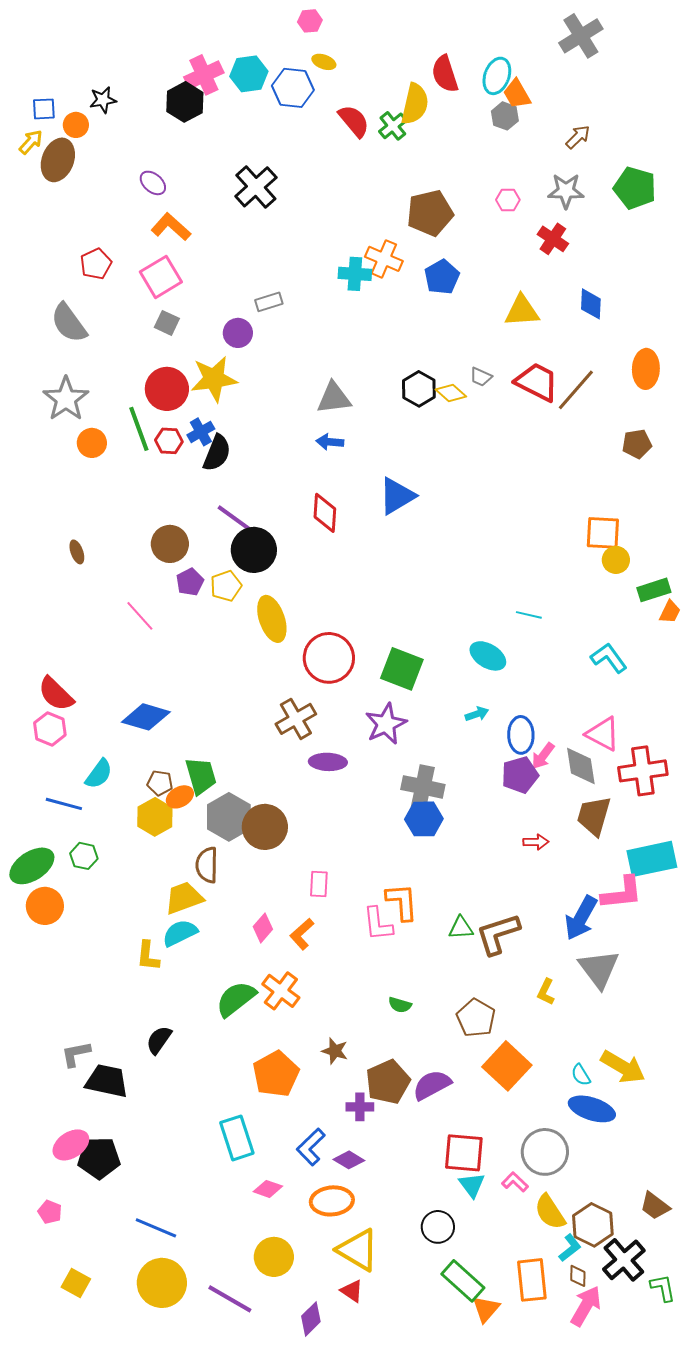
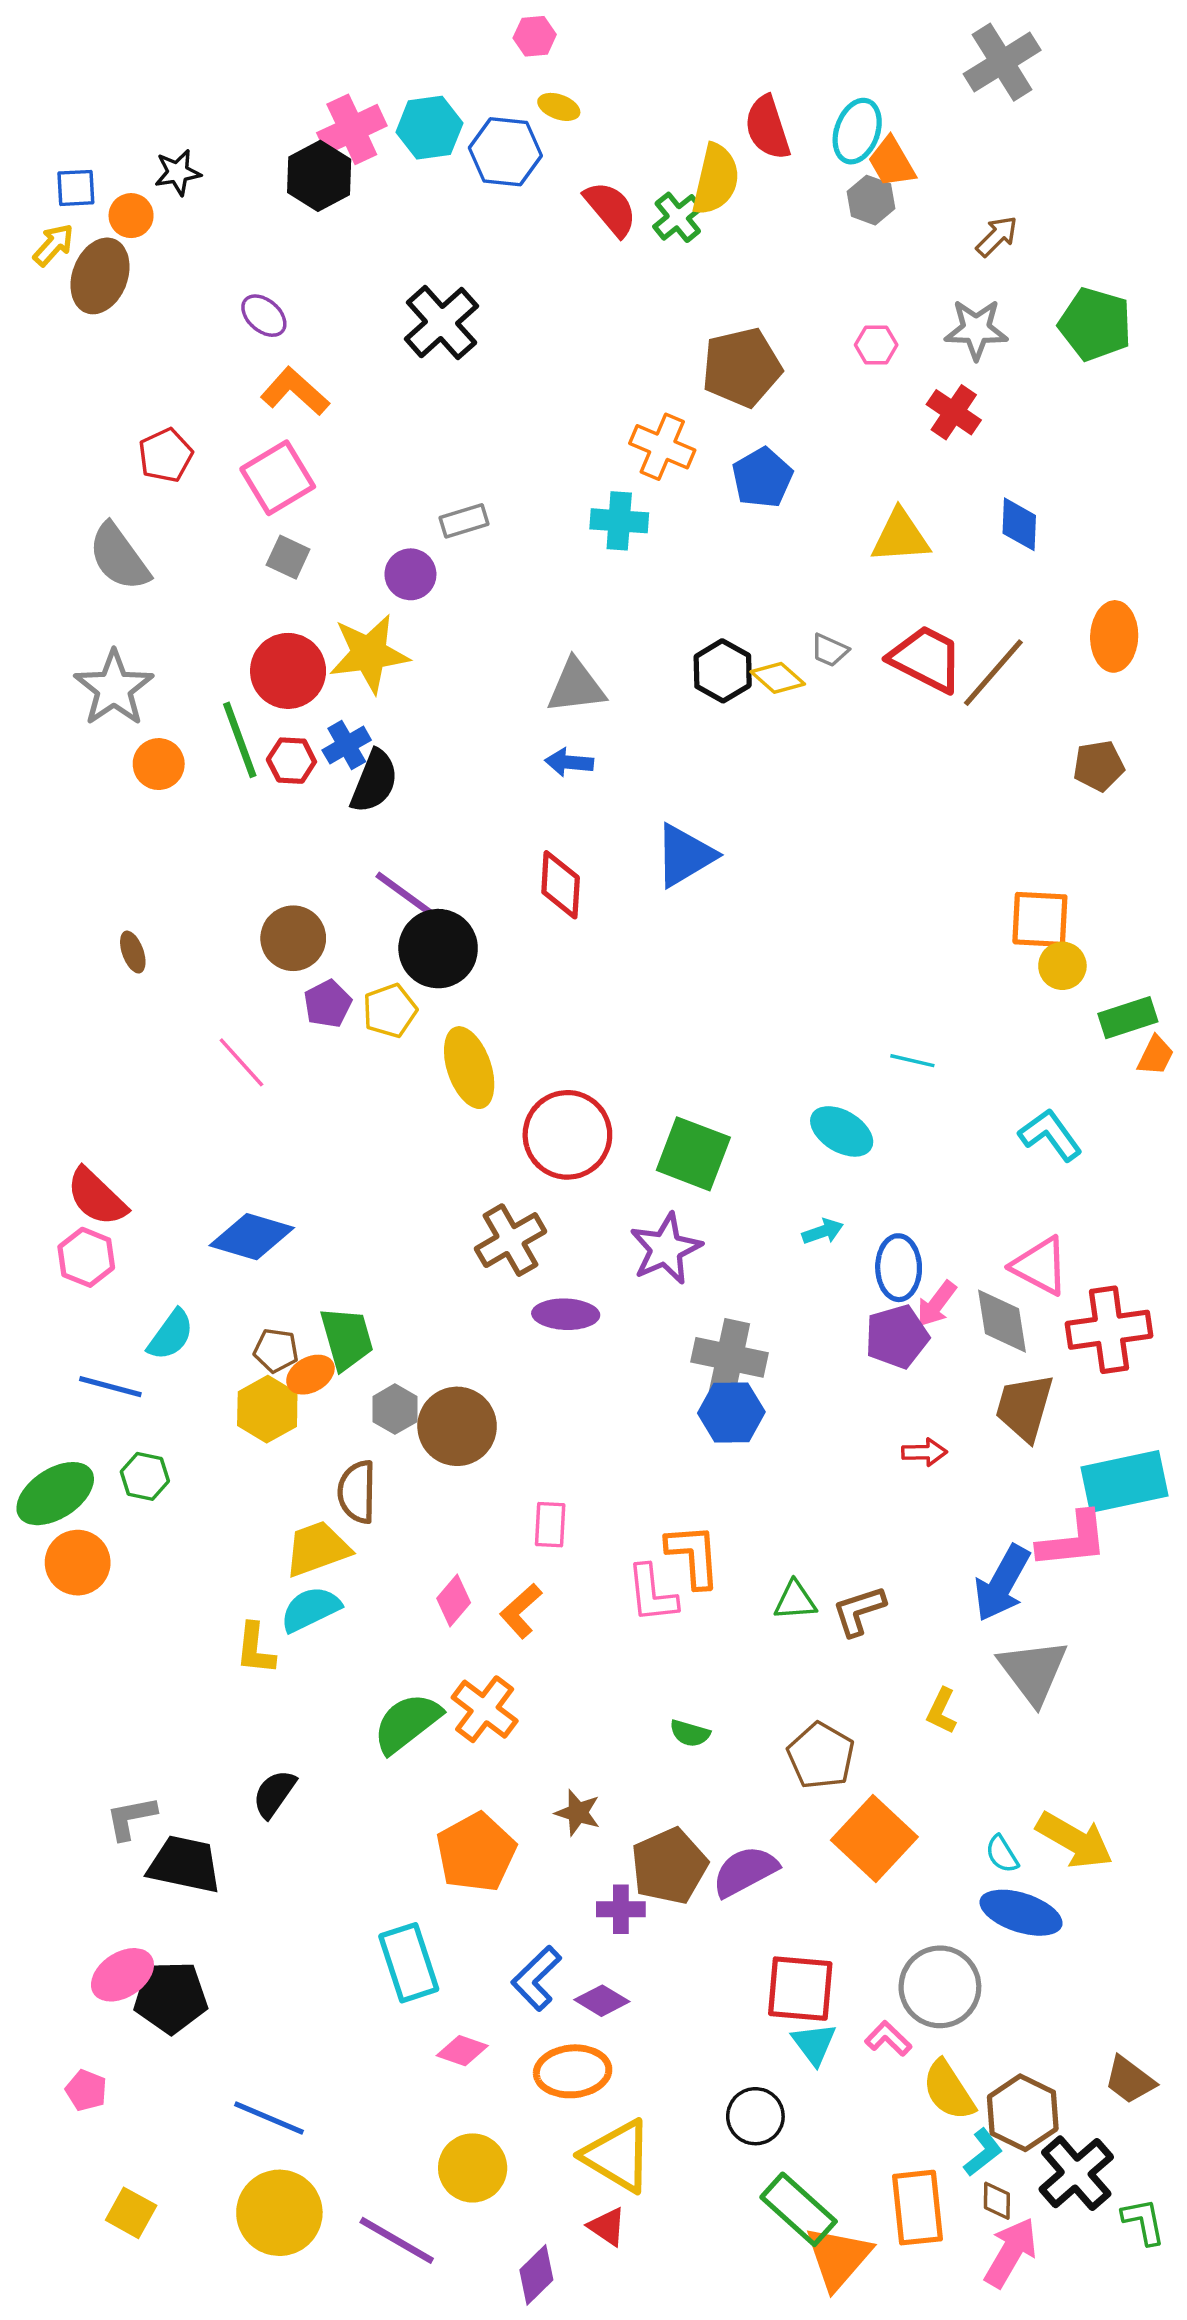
cyan cross: (355, 274) -> (619, 521), moved
gray hexagon: (229, 817) -> (395, 1409), size x0.6
brown L-shape: (498, 934) -> (859, 1611), size x0.7
orange triangle: (486, 1309) -> (838, 2258), size x1.4

